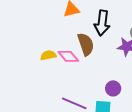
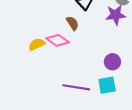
brown semicircle: (86, 44) -> (73, 23), size x0.6

